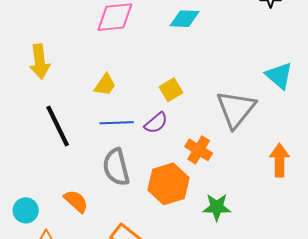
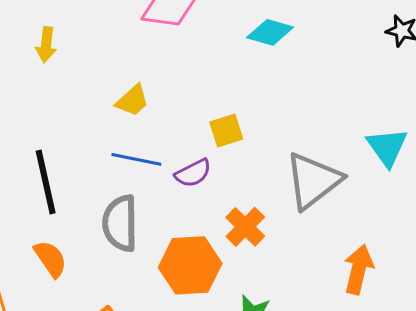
yellow arrow: (40, 62) -> (46, 45), size x0.7
black line: (58, 126) -> (46, 182), moved

